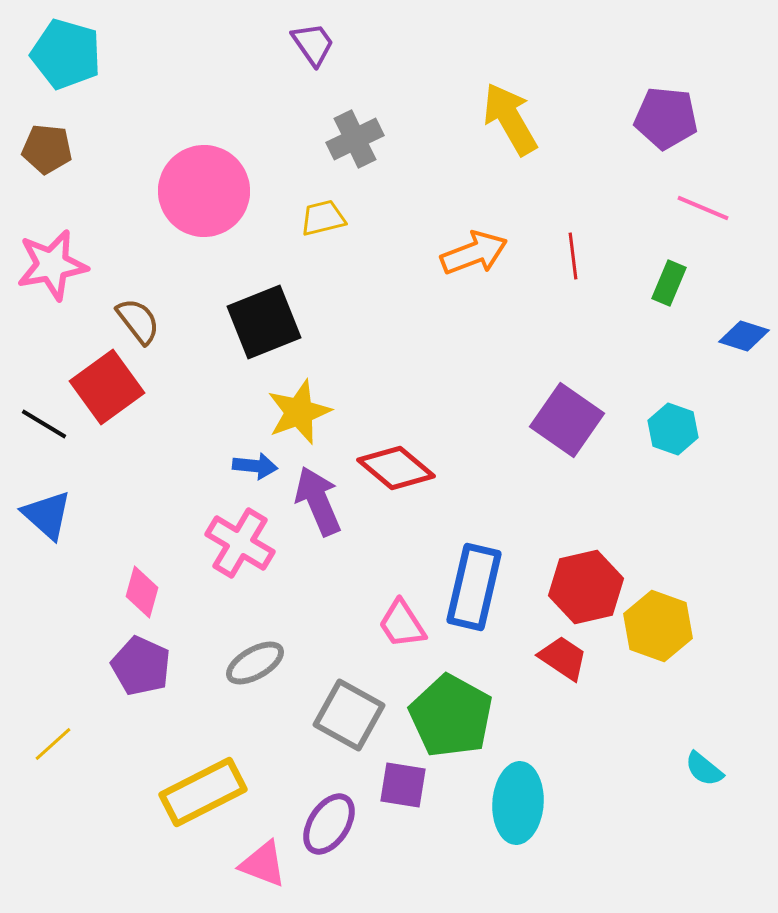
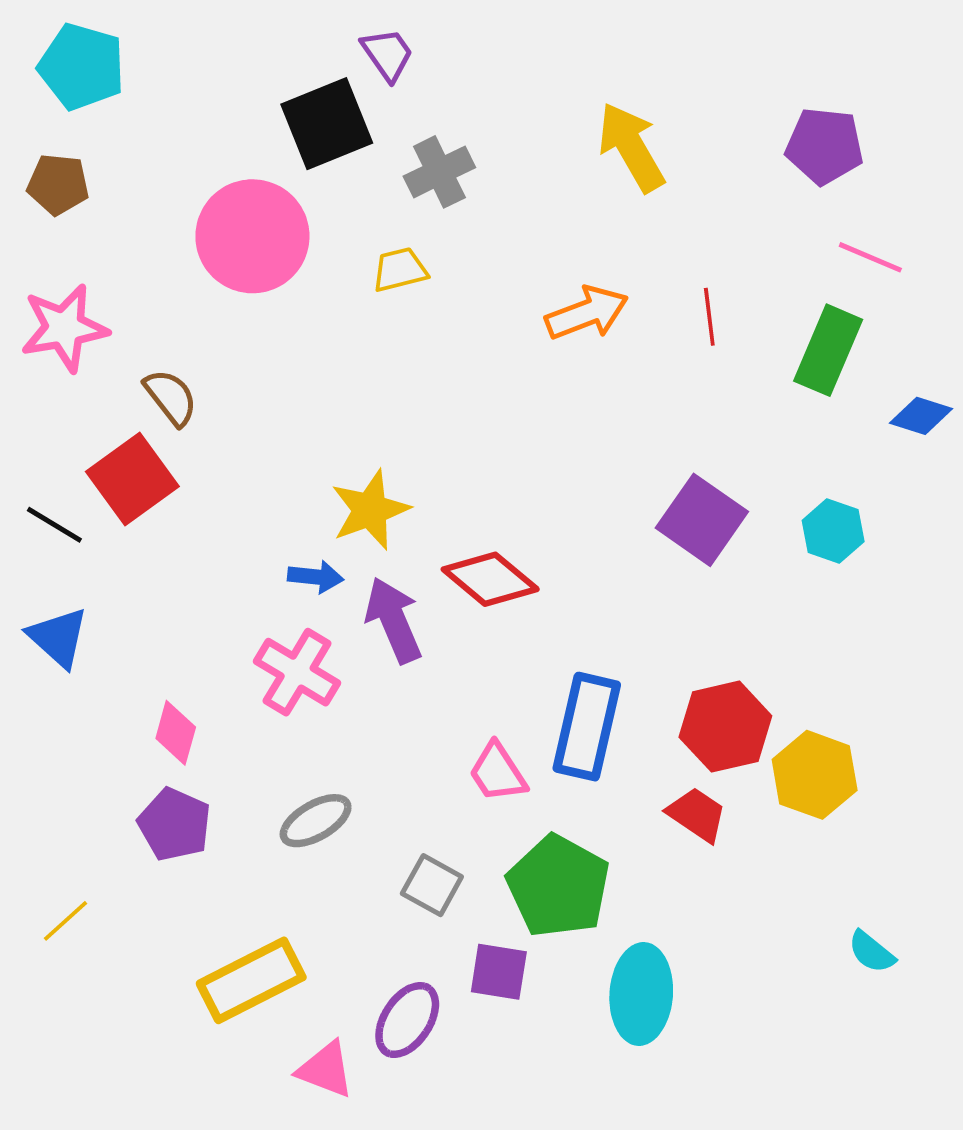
green rectangle: (669, 283) -> (828, 350), size x1.6
black square: (264, 322) -> (327, 124), moved
gray square: (349, 715) -> (432, 885), size x0.7

